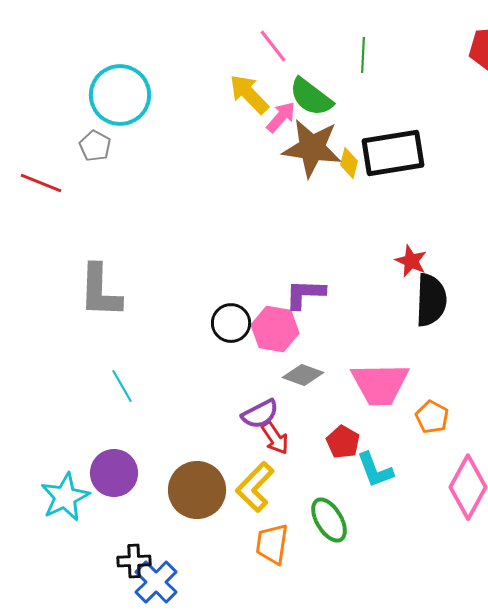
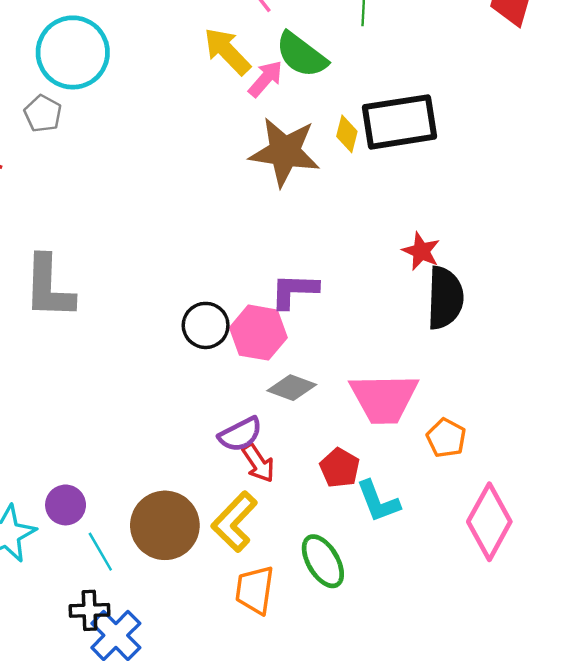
brown star: (312, 148) -> (285, 152), moved
cyan line: (122, 386) -> (100, 552), moved
purple circle: (114, 473) -> (66, 505), size x0.7

